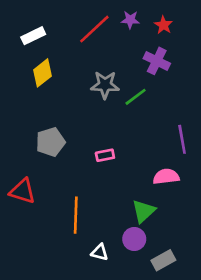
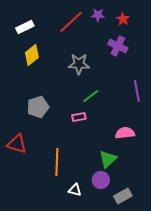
green line: (136, 97) -> (91, 96), moved
purple line: (182, 139) -> (137, 91), moved

